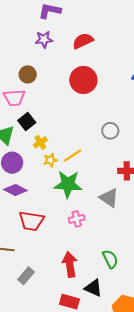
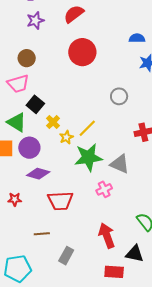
gray triangle: (109, 198) -> (120, 164), moved

